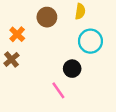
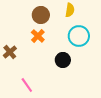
orange cross: (17, 34) -> (38, 36), moved
pink line: (58, 90) -> (27, 85), moved

